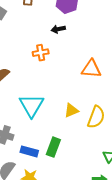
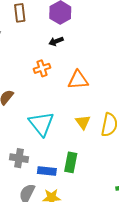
orange triangle: (91, 69) -> (78, 80), moved
yellow triangle: (71, 110) -> (83, 122), turned -35

